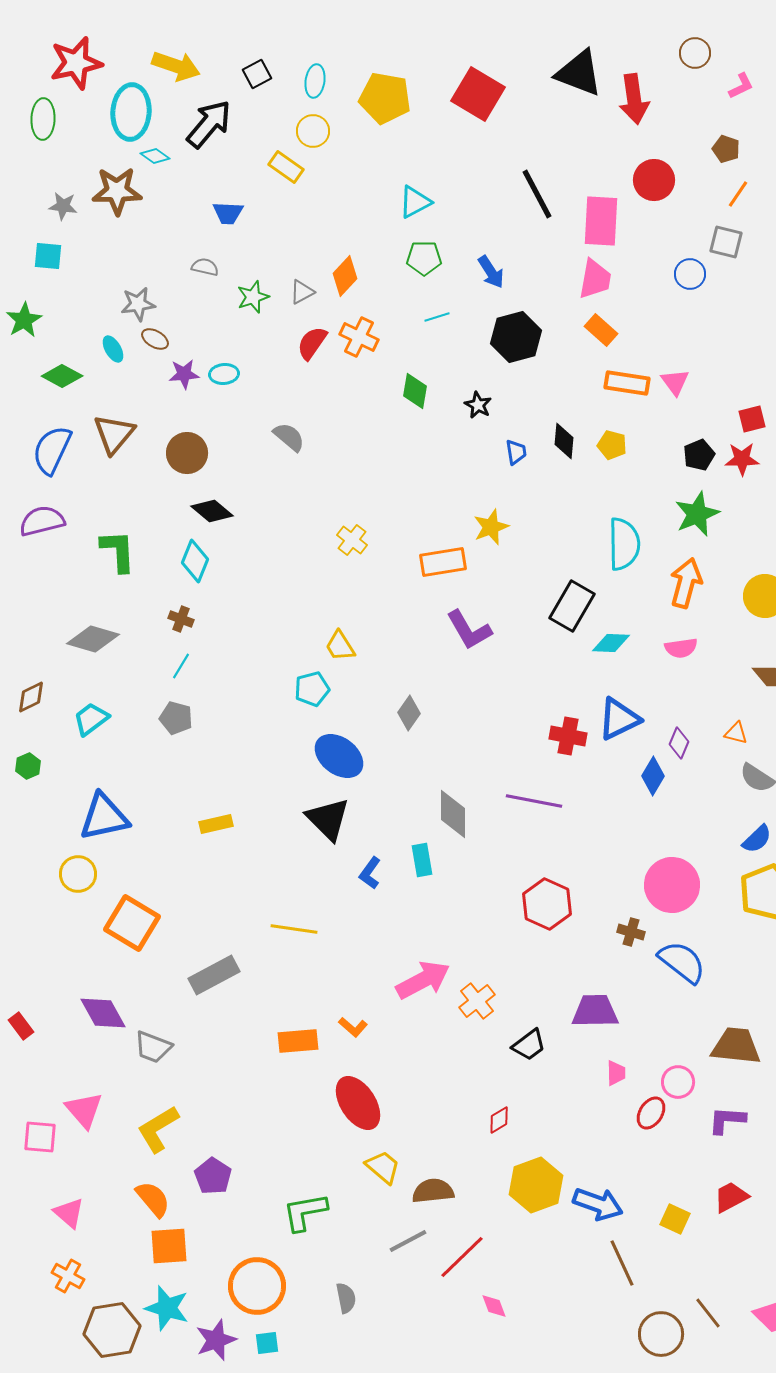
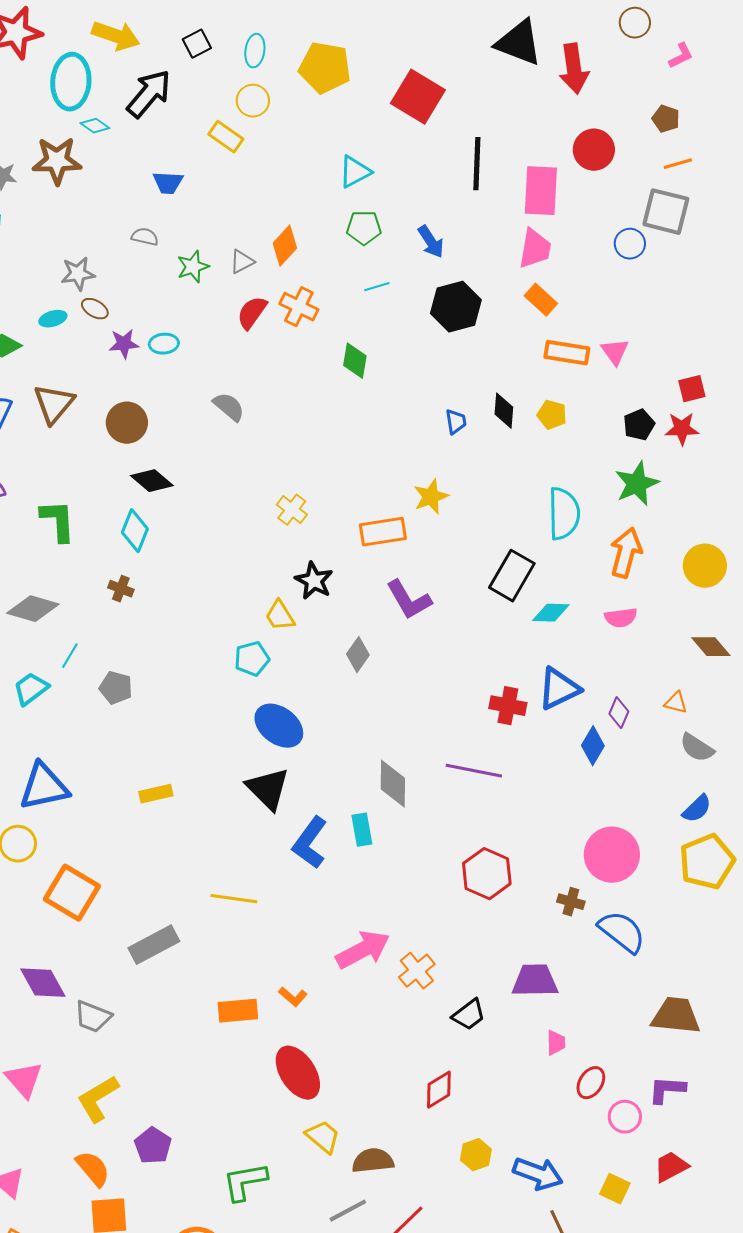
red square: (478, 94) -> (418, 97), moved
black line: (537, 194) -> (477, 164), turned 30
orange line: (738, 194) -> (678, 164), turned 40
gray square: (726, 242) -> (666, 212), size x1.4
cyan ellipse: (113, 349) -> (53, 319), turned -76
black star: (478, 405) -> (314, 581), moved, size x1.4
cyan line: (181, 666) -> (70, 656), moved
gray diamond: (409, 713) -> (358, 655), moved
blue L-shape: (370, 873) -> (310, 843), size x1.6
pink circle: (678, 1082) -> (625, 1117), moved
red diamond: (499, 1120) -> (439, 1090), size x1.4
yellow hexagon: (536, 1185) -> (476, 1155), size x0.6

